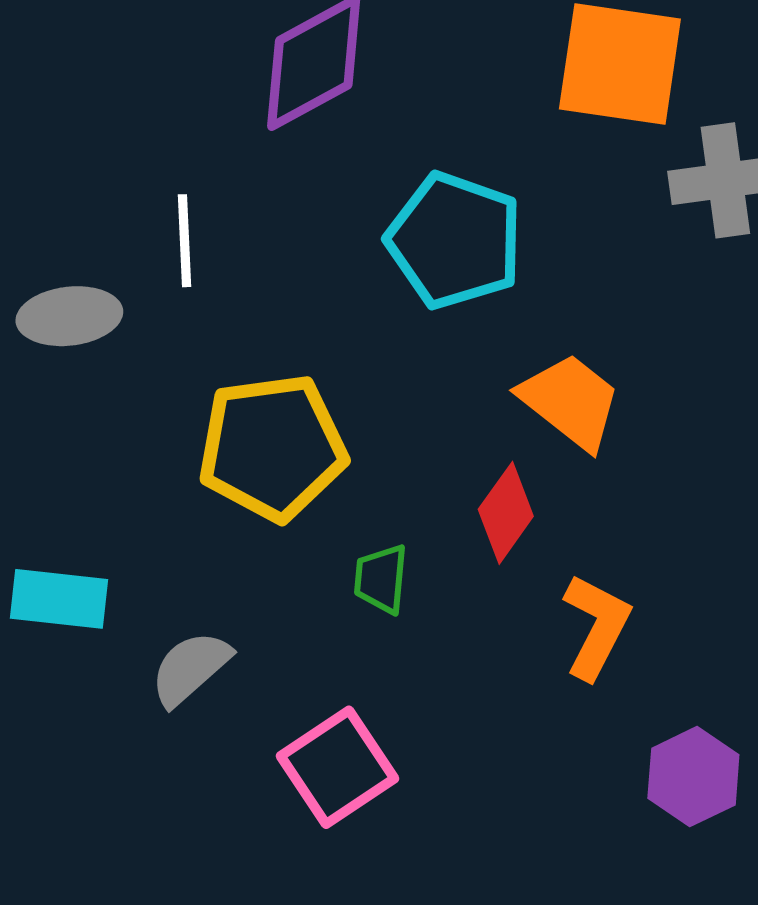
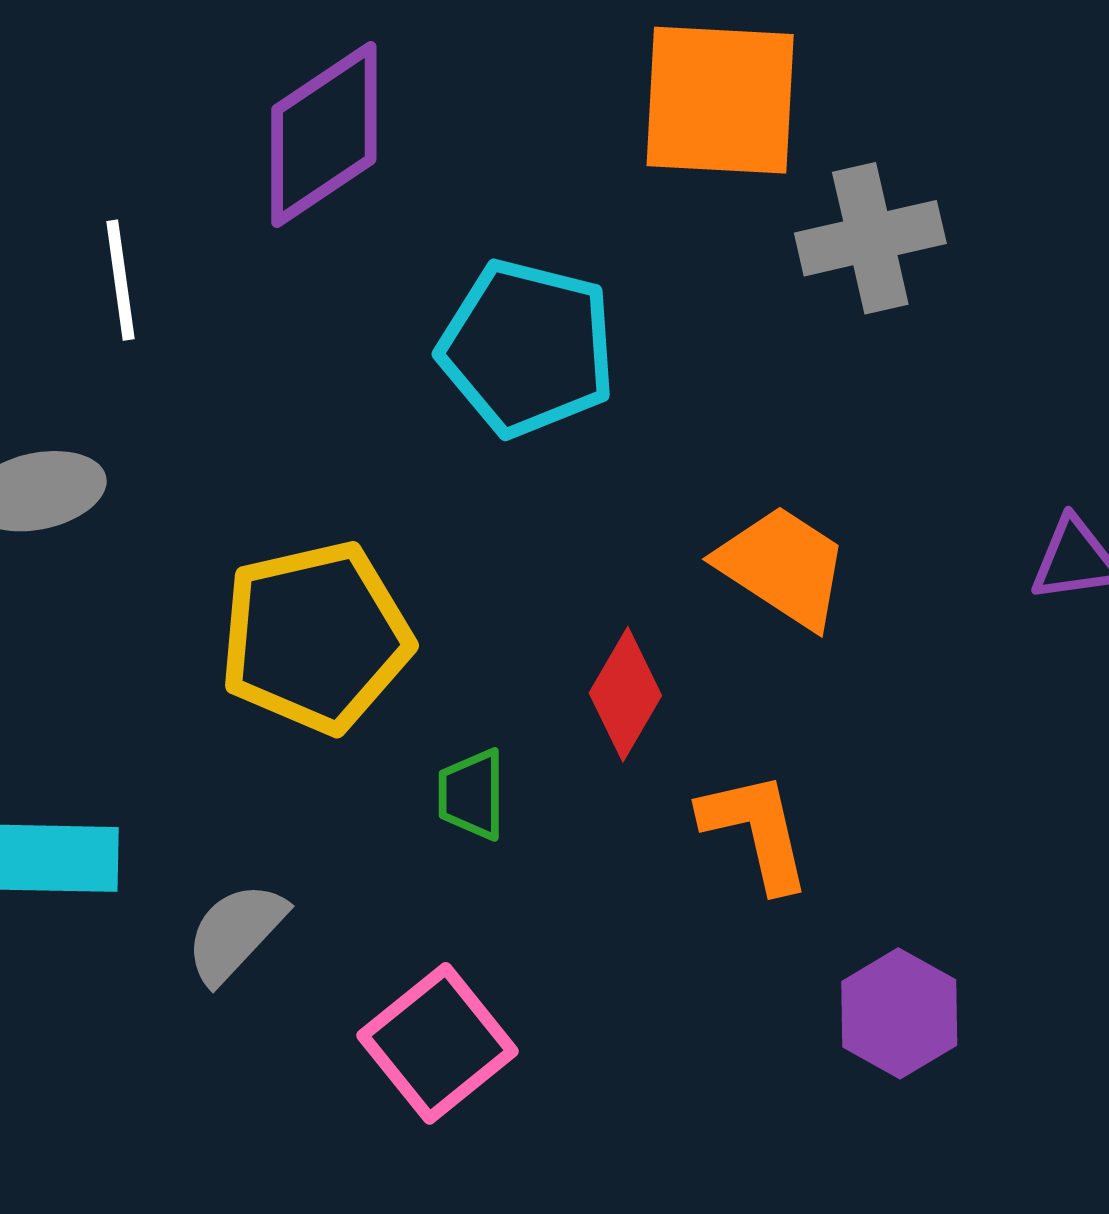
white line: (184, 241) -> (120, 280), moved
orange trapezoid: (570, 401) -> (783, 567), moved
orange L-shape: (596, 627) -> (756, 831), turned -35

